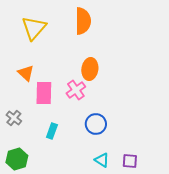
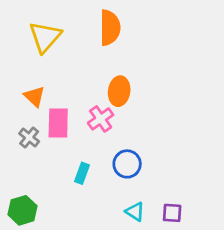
gray cross: (14, 118) -> (29, 138), moved
cyan rectangle: (52, 131) -> (82, 173), moved

